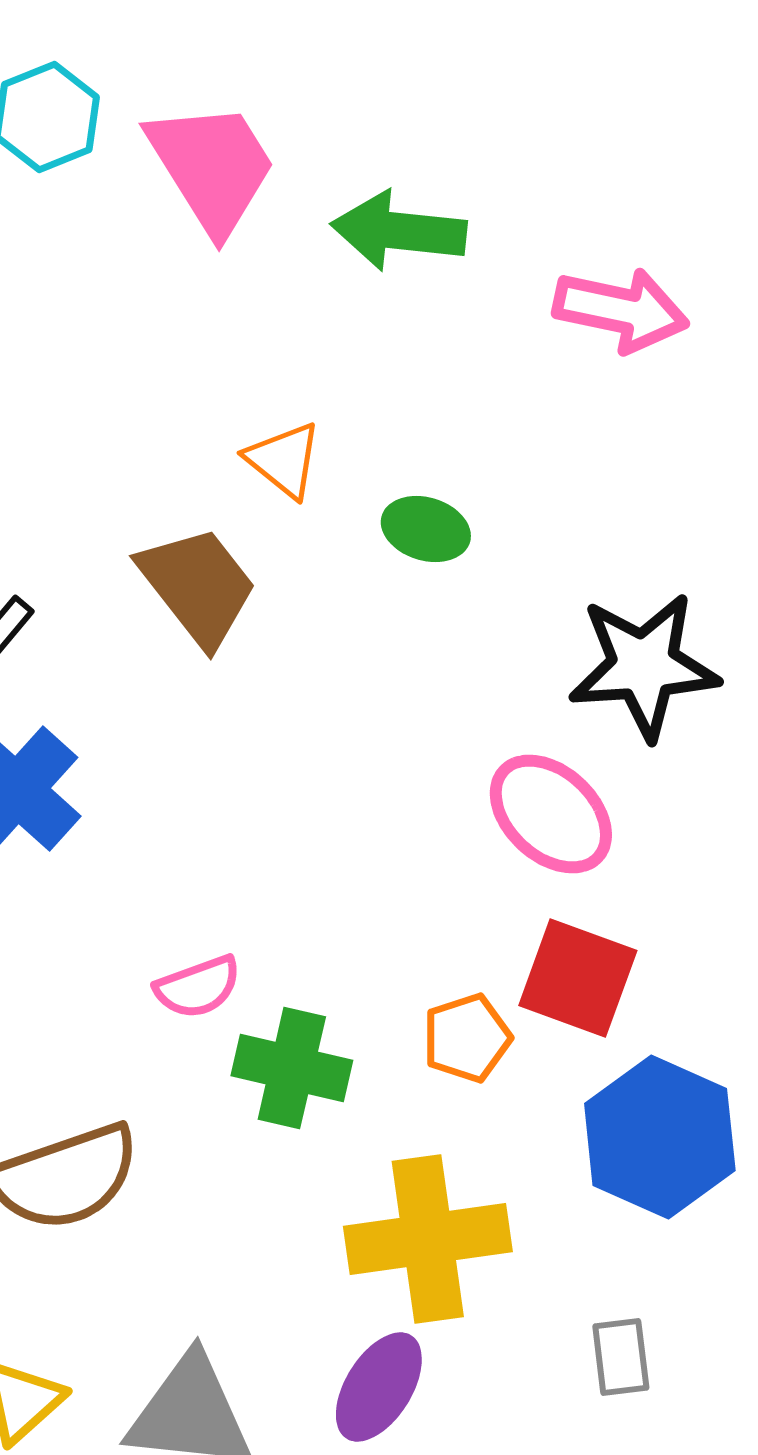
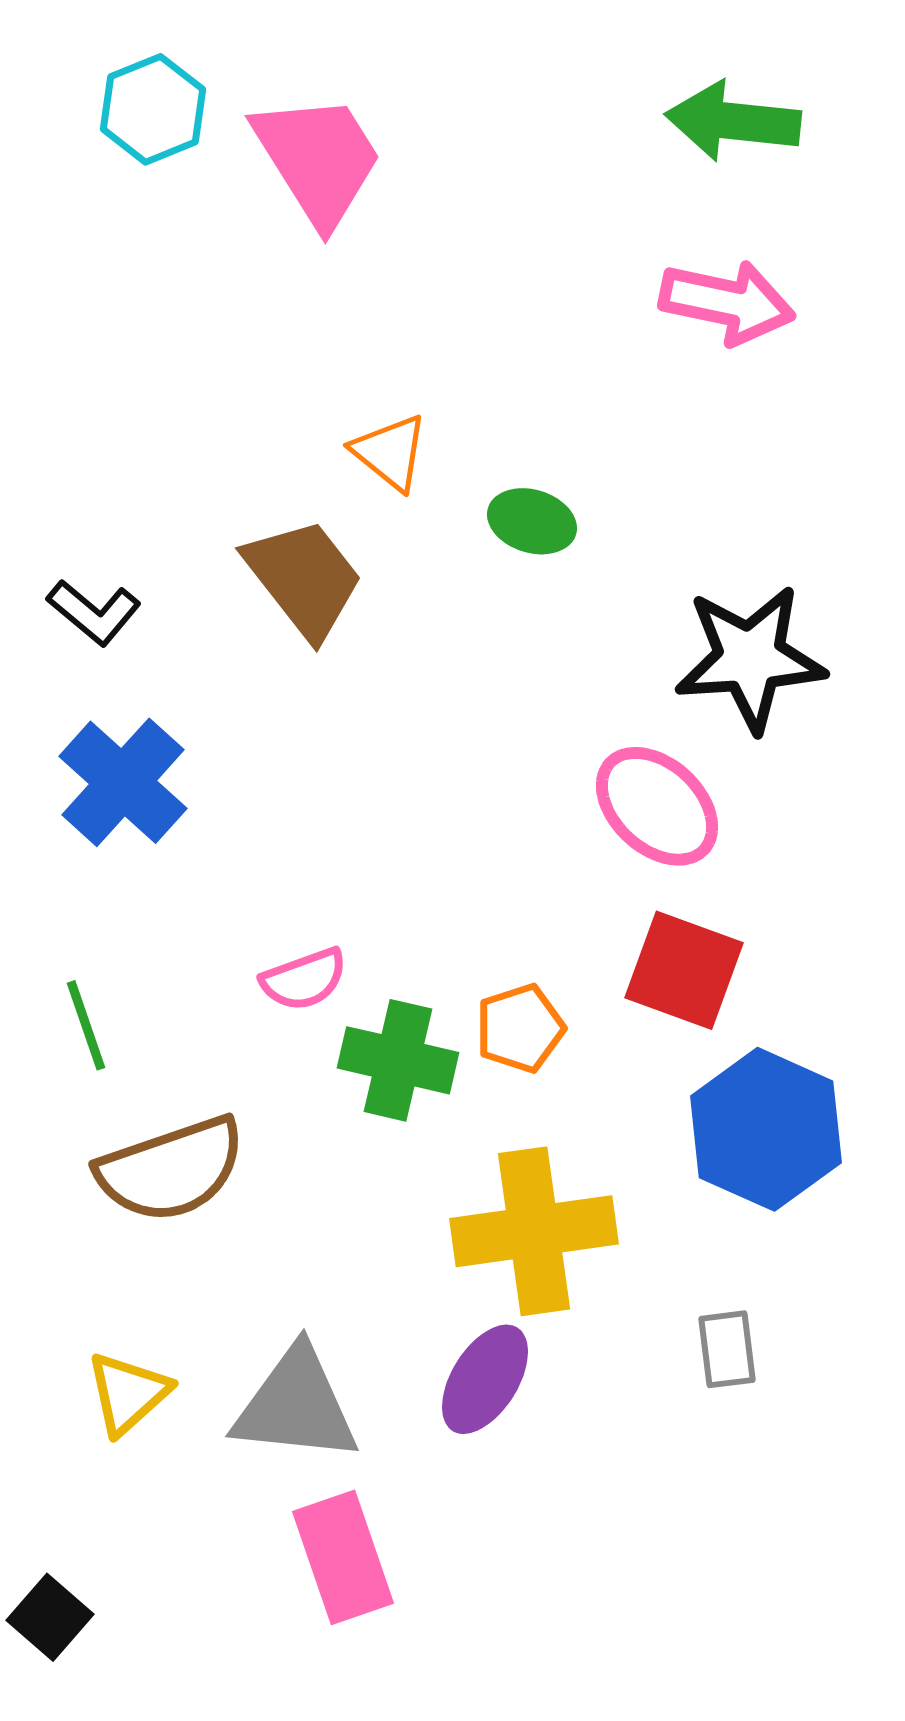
green arrow: (399, 231) -> (733, 121), moved
orange pentagon: (467, 1038) -> (520, 1028), moved

